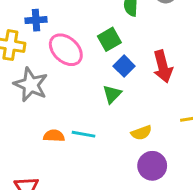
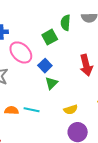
green square: (109, 39) -> (50, 37), moved
blue square: (124, 66) -> (45, 66), moved

